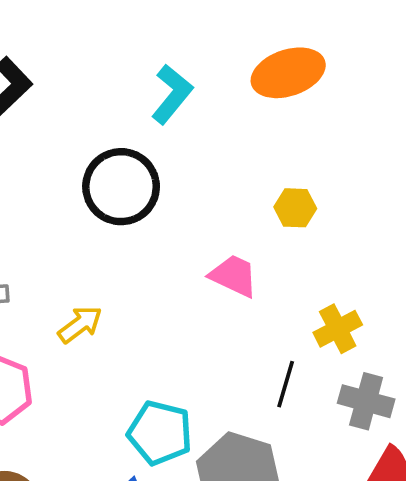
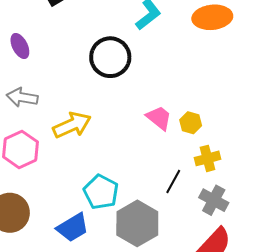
yellow hexagon: (295, 208) -> (191, 123), moved
yellow arrow: (80, 324) -> (72, 125), size x1.5

